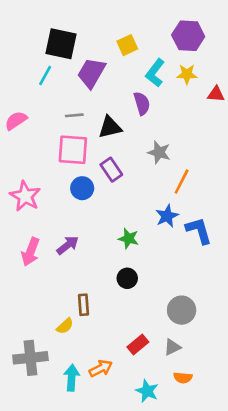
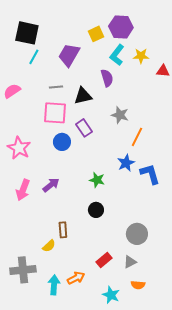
purple hexagon: (188, 36) -> (121, 27), moved
black square: (61, 44) -> (27, 33), moved

